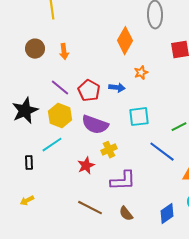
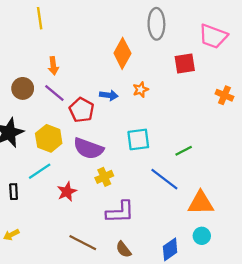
brown circle: (35, 49) -> (23, 88), moved
purple line: (60, 88) -> (54, 93), moved
blue arrow: (117, 88) -> (109, 95), moved
red star: (86, 166) -> (67, 192), moved

